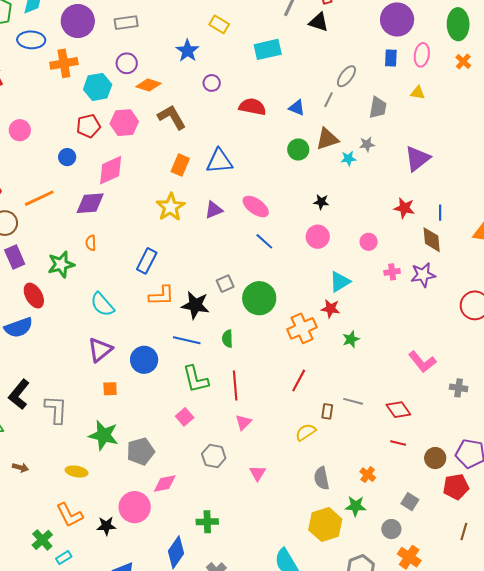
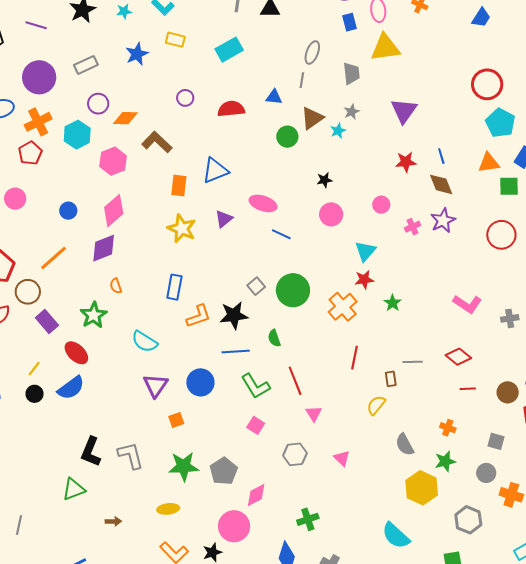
blue star: (187, 51) -> (137, 54), moved, turned 30
yellow triangle: (418, 93) -> (385, 48), size x2.0
red pentagon: (88, 126) -> (30, 153), moved

